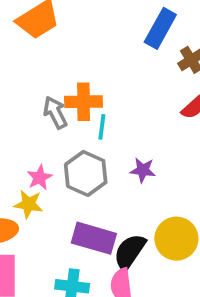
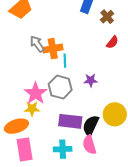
gray arrow: (55, 113) -> (37, 44), moved
pink star: (40, 177) -> (36, 93), size x1.6

